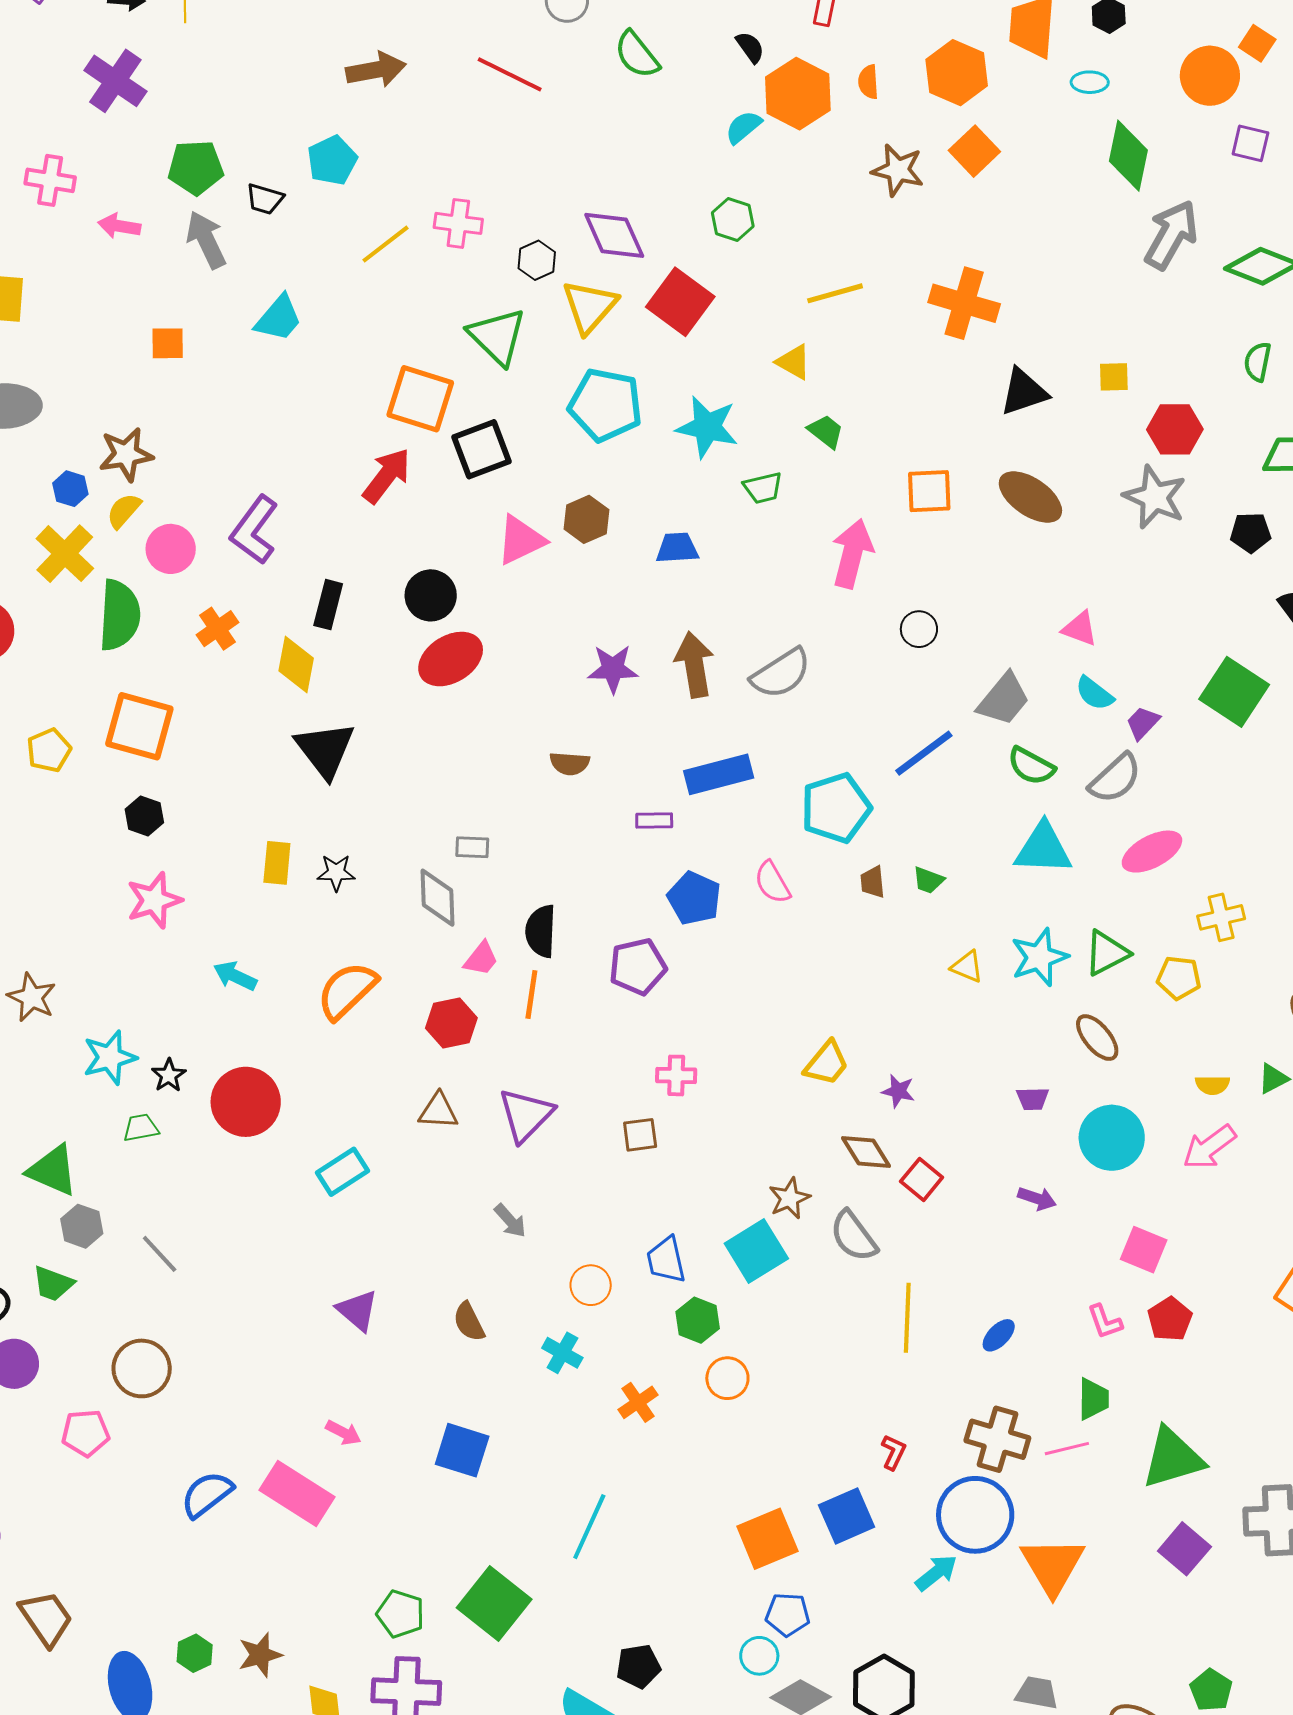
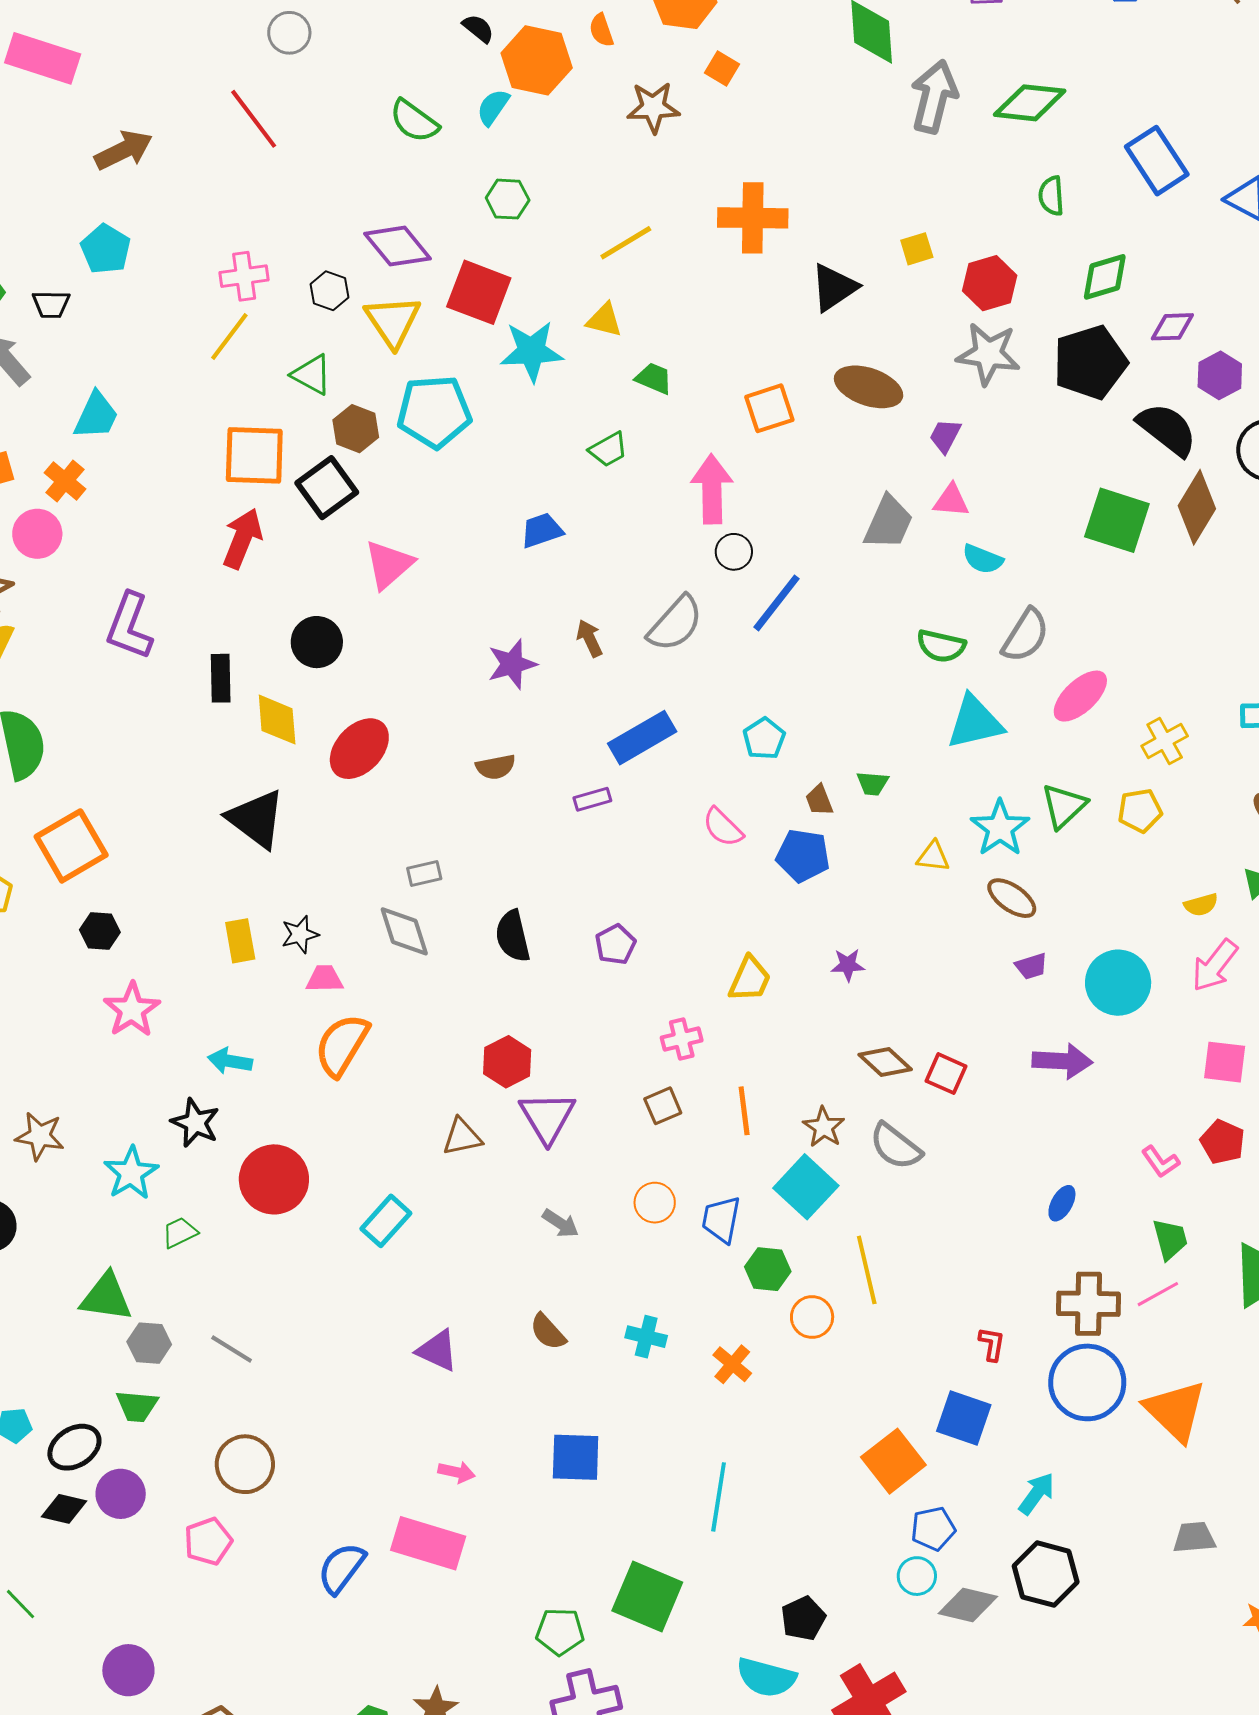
green semicircle: (637, 55) -> (414, 121), moved
red line: (510, 74) -> (254, 119), turned 42
orange square: (974, 151) -> (722, 69), size x0.7
yellow line: (385, 244) -> (229, 336), moved
green triangle: (497, 336) -> (312, 375), size x0.7
cyan star: (707, 427) -> (532, 351), moved
brown hexagon: (586, 519) -> (356, 429), moved
black pentagon: (1251, 533) -> (1090, 362), size x1.8
pink circle: (171, 549) -> (37, 534), moved
orange cross: (218, 629) -> (65, 481), moved
black circle: (919, 629) -> (734, 552), moved
red ellipse: (451, 659) -> (359, 749), moved
yellow diamond: (296, 665) -> (277, 720), moved
brown arrow: (694, 665) -> (589, 638), size x0.6
gray trapezoid: (1004, 699) -> (888, 522), moved
purple trapezoid: (1143, 723) -> (945, 436), moved
orange square: (139, 726) -> (71, 846), turned -30
blue line: (924, 753) -> (777, 603), moved
cyan pentagon: (836, 808) -> (764, 738), size x0.6
blue pentagon: (694, 898) -> (803, 856), moved
pink trapezoid: (481, 959) -> (324, 979), moved, turned -114
purple pentagon: (638, 967) -> (615, 944), size x0.7
orange line: (531, 994) -> (744, 1111), moved
red hexagon: (451, 1023) -> (507, 1062), moved
brown ellipse: (1097, 1038) -> (1012, 898), moved
yellow trapezoid: (827, 1063) -> (750, 979), moved
black star: (169, 1075) -> (195, 1123), moved, size x1.4
purple star: (898, 1091) -> (848, 965), moved
purple arrow: (1037, 1198) -> (1062, 1061), size x1.5
pink square: (1144, 1250) -> (1225, 1062), moved
blue trapezoid: (666, 1260) -> (721, 1219), turned 39
orange circle: (591, 1285) -> (655, 1203), moved
yellow line: (907, 1318) -> (867, 1270), moved
blue square: (847, 1516) -> (964, 1418), turned -32
cyan arrow: (936, 1573) -> (1037, 1494), moved

